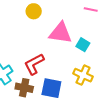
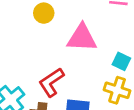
cyan square: (83, 45) -> (121, 61), moved

